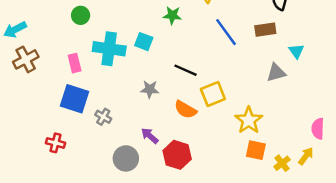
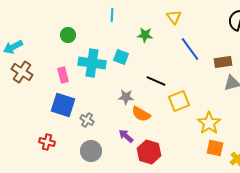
brown rectangle: (265, 30) -> (223, 62), moved
brown cross: (26, 59) -> (22, 72), turned -30
orange semicircle: (185, 110) -> (141, 114), moved
gray circle: (126, 158) -> (91, 151), moved

